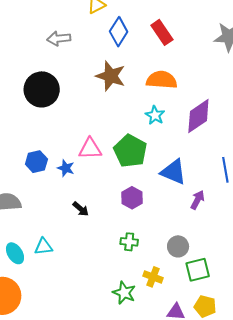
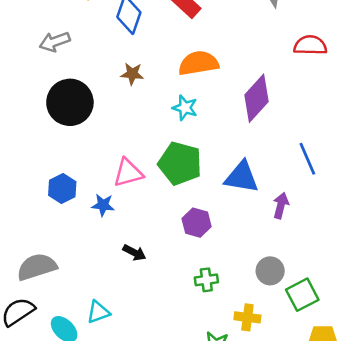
brown star: (111, 76) -> (132, 74), size x0.6
black circle: (42, 89) -> (70, 102), moved
cyan star: (155, 115) -> (185, 108), moved
blue hexagon: (36, 162) -> (62, 189), moved

